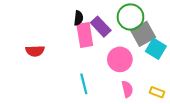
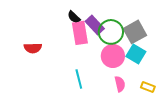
green circle: (130, 17) -> (111, 32), moved
black semicircle: (78, 18) -> (74, 17), turned 128
cyan square: (156, 49) -> (136, 54), moved

